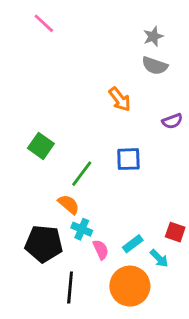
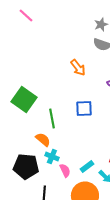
green square: (41, 146) -> (24, 100), size x1.4
green line: (82, 174) -> (52, 118), turned -48

